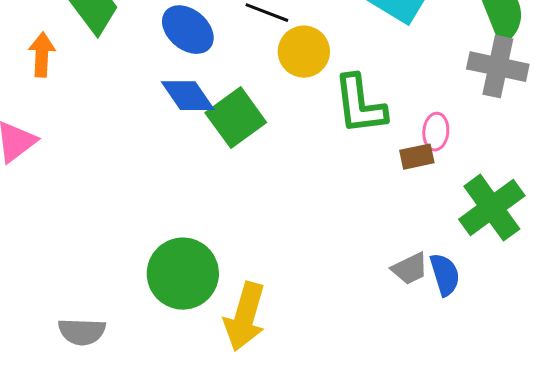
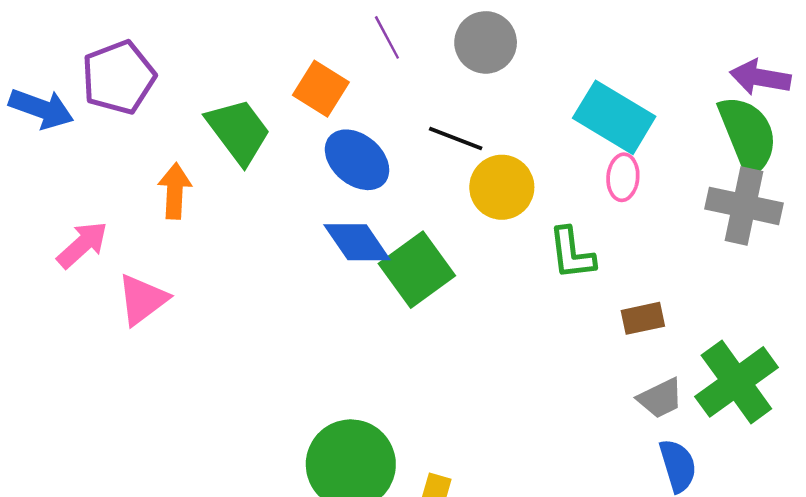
green L-shape: (360, 105) -> (572, 253), size x0.7
pink ellipse: (436, 132) -> (623, 177), moved
gray trapezoid: (410, 269) -> (660, 398), moved

